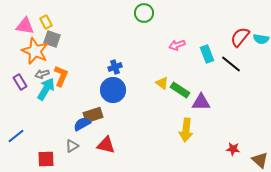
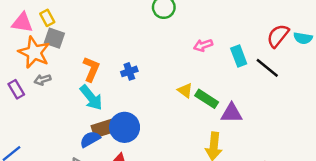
orange L-shape: (61, 76) -> (91, 69), moved
cyan arrow: (46, 89) -> (91, 98), moved, turned 110
blue circle: (113, 90) -> (125, 127), moved

